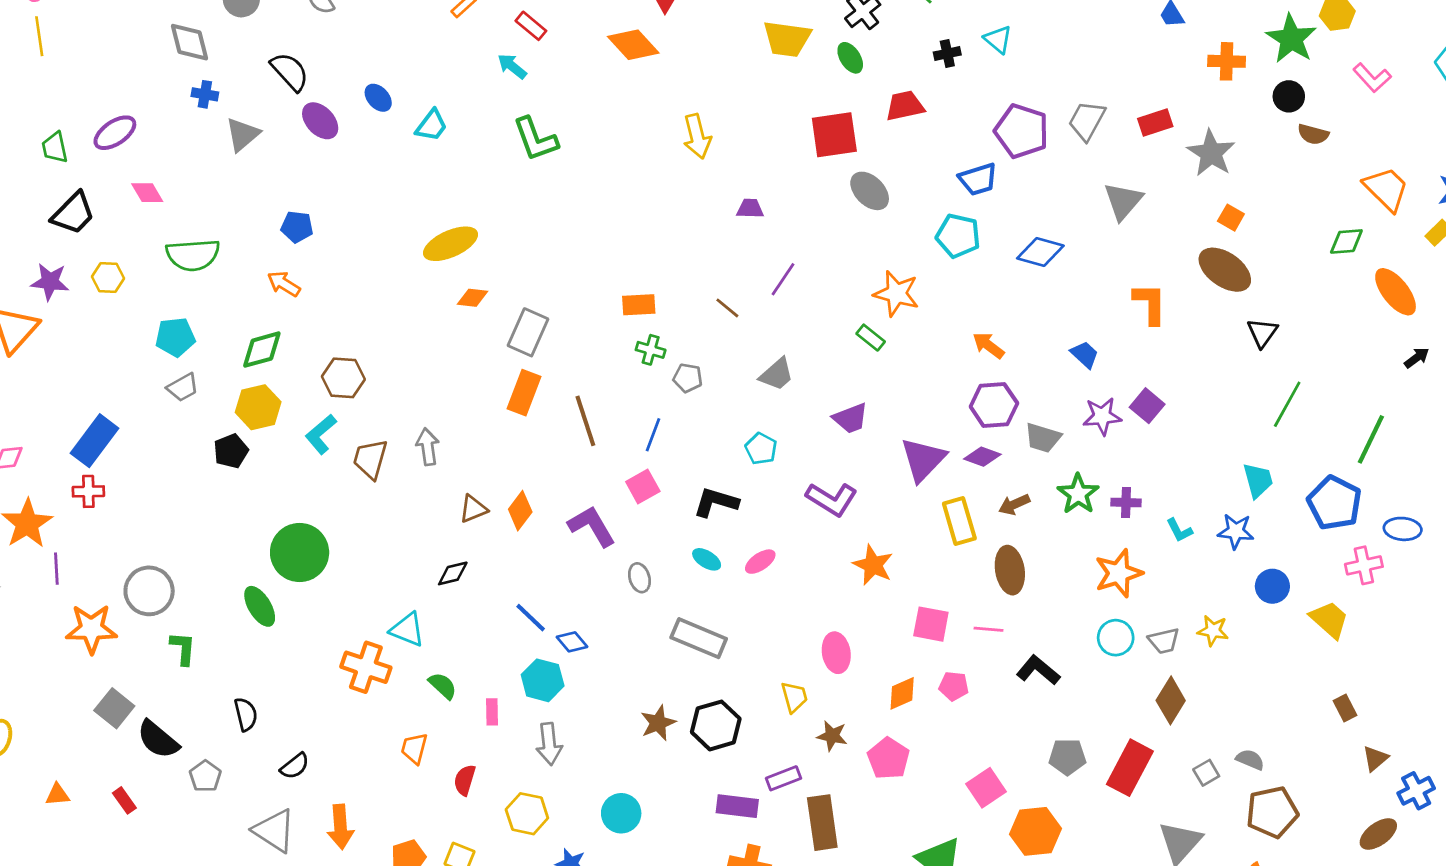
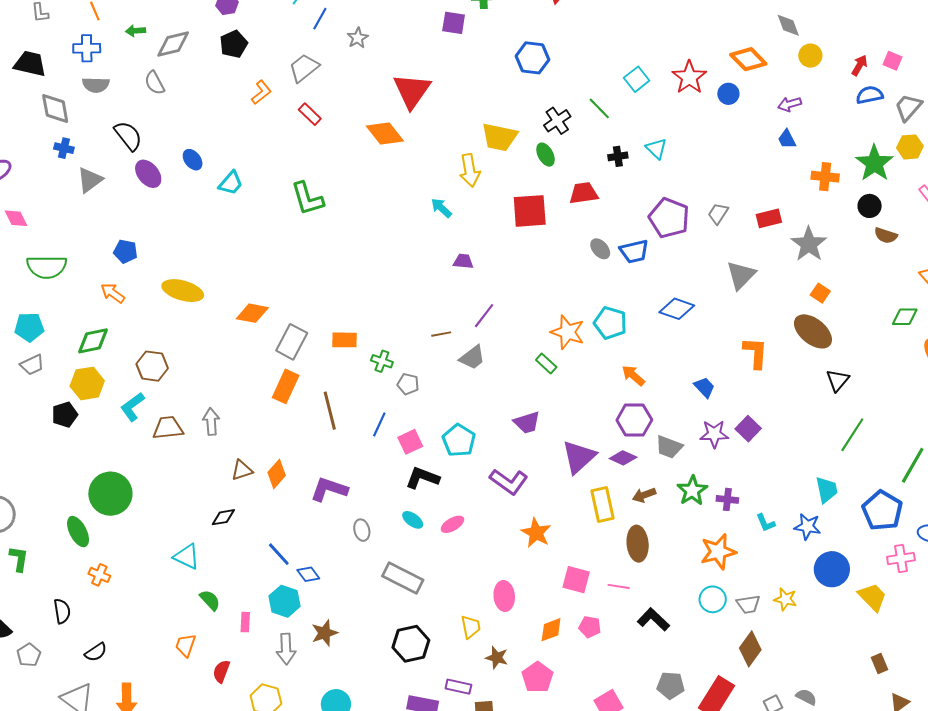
cyan arrow: (512, 66) -> (441, 208), moved
gray trapezoid: (1087, 121) -> (718, 213), size x0.7
yellow arrow: (697, 136) -> (470, 170), moved
gray ellipse: (870, 191) -> (600, 249), moved, size x0.7
cyan pentagon: (958, 236) -> (610, 323), moved
yellow ellipse: (451, 244) -> (183, 291), moved, turned 36
orange diamond: (472, 298) -> (252, 313), size x1.4
orange rectangle: (639, 305) -> (344, 340), moved
brown line: (727, 308) -> (441, 334), turned -54
gray trapezoid: (777, 374) -> (472, 357), moved
cyan pentagon: (761, 449) -> (459, 440), size x1.4
brown trapezoid: (370, 459) -> (168, 428), turned 64
pink square: (643, 487) -> (410, 442), moved
purple L-shape: (592, 526) -> (329, 489), turned -45
blue circle: (1272, 586) -> (832, 569), size x1.4
orange cross: (366, 667) -> (99, 575), moved, size x0.6
brown star: (658, 723) -> (325, 633), moved
purple rectangle: (784, 778) -> (458, 687), turned 30

